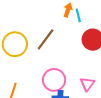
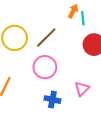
pink circle: (54, 80) -> (45, 67), moved

